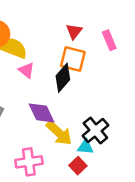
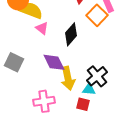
orange square: (73, 59) -> (97, 15), moved, turned 30
yellow arrow: (59, 133) -> (68, 78), turned 35
red square: (78, 166) -> (83, 104), turned -32

